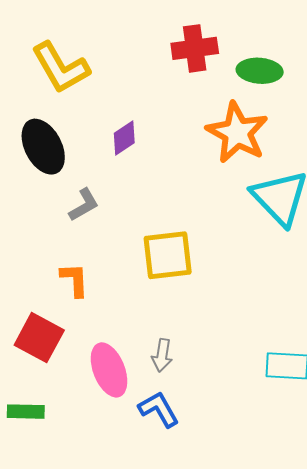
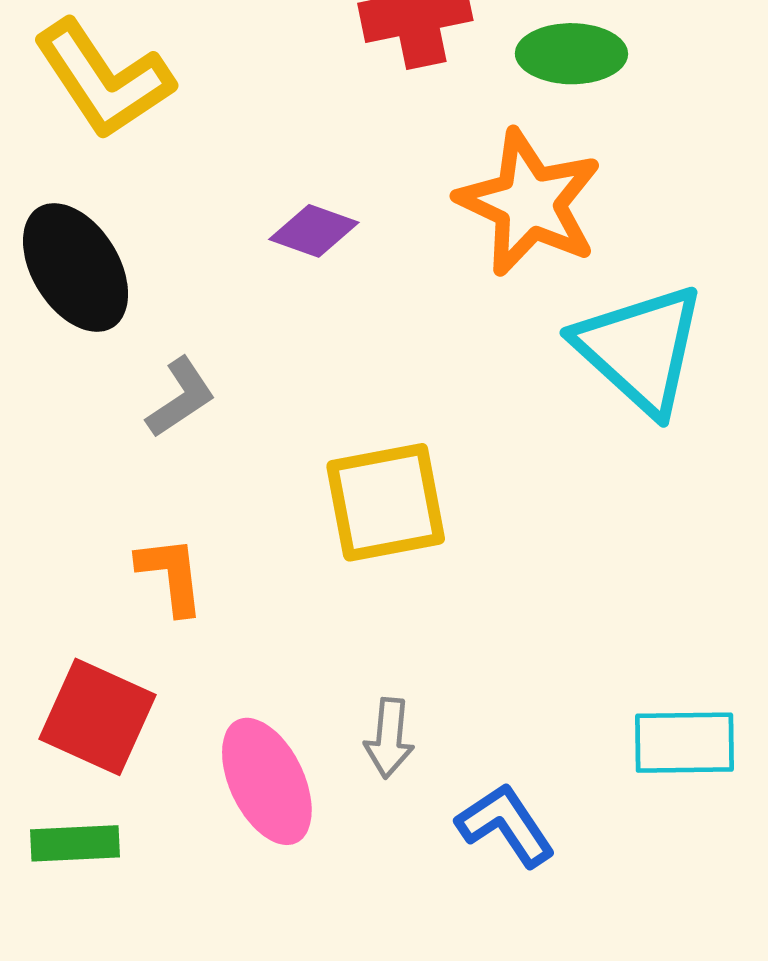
purple diamond: (124, 138) -> (314, 231), moved, turned 57
blue L-shape: (159, 409) -> (506, 825), moved
green rectangle: (26, 412) -> (75, 843), moved

